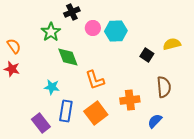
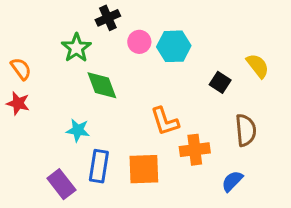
yellow semicircle: (172, 44) -> (258, 66), turned 66
orange L-shape: (95, 80) -> (165, 121), moved
orange square: (96, 113) -> (144, 169), turned 35

